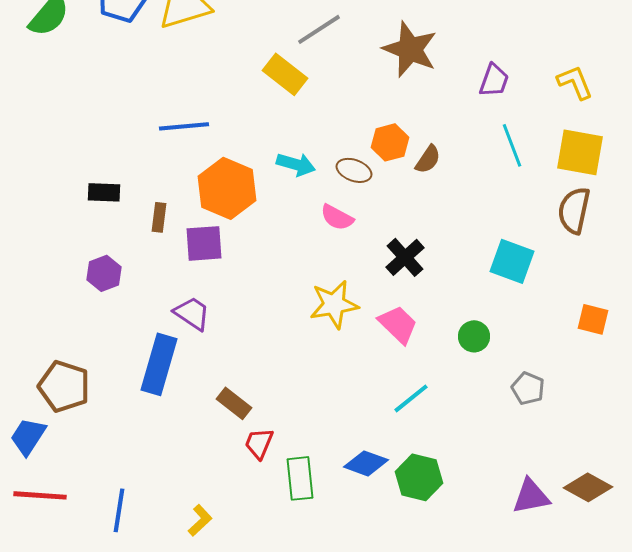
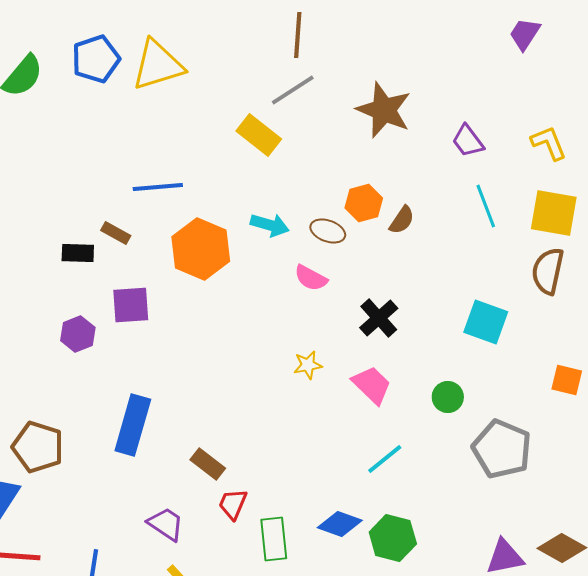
purple trapezoid: (494, 80) -> (468, 141), turned 123
brown rectangle: (159, 217) -> (116, 233), moved, turned -68
purple square: (204, 243) -> (131, 305), moved
yellow star: (334, 304) -> (308, 365), size x0.6
purple trapezoid: (192, 313) -> (166, 524), moved
gray pentagon: (528, 388) -> (502, 449), size x1.8

